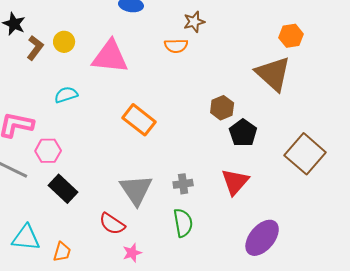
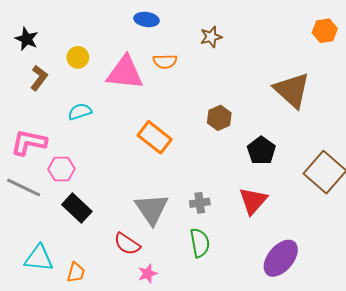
orange hexagon: (291, 36) -> (325, 31), moved
orange semicircle: (176, 46) -> (165, 61), moved
brown L-shape: (35, 48) -> (39, 78), moved
brown hexagon: (222, 108) -> (219, 118), moved

